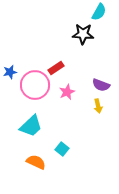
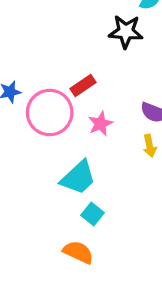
cyan trapezoid: (31, 126) -> (78, 178), moved
orange semicircle: (36, 162) -> (78, 252), moved

